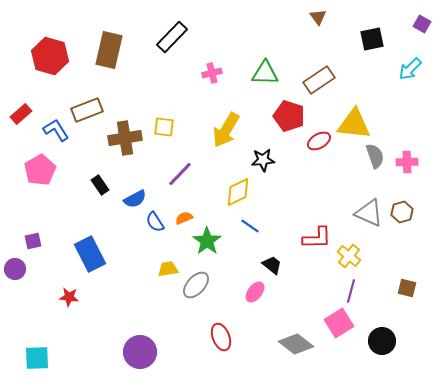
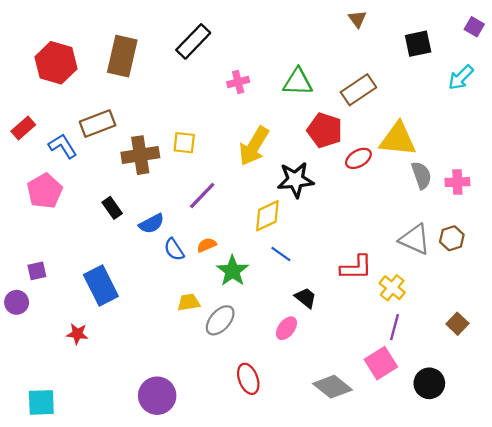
black star: (263, 160) -> (295, 180), size x1.4
brown square: (407, 288) -> (457, 324), turned 30

